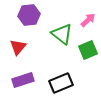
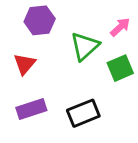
green triangle: (62, 34) -> (85, 46), turned 40

